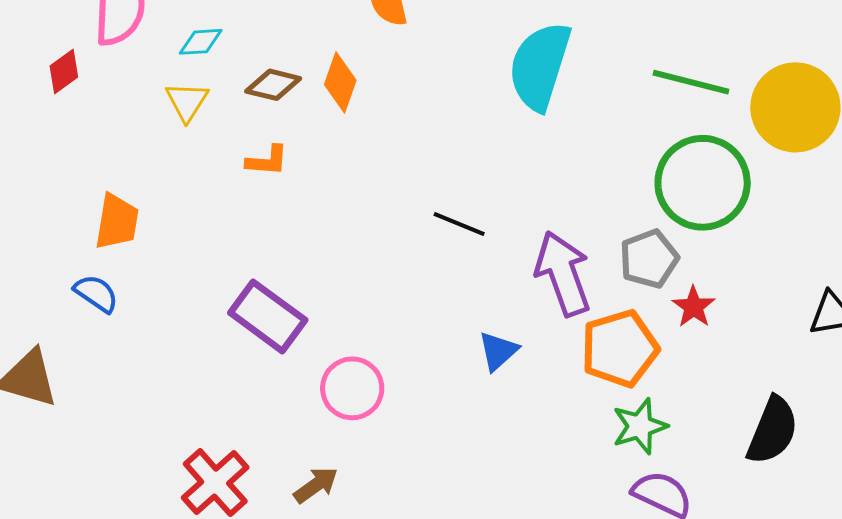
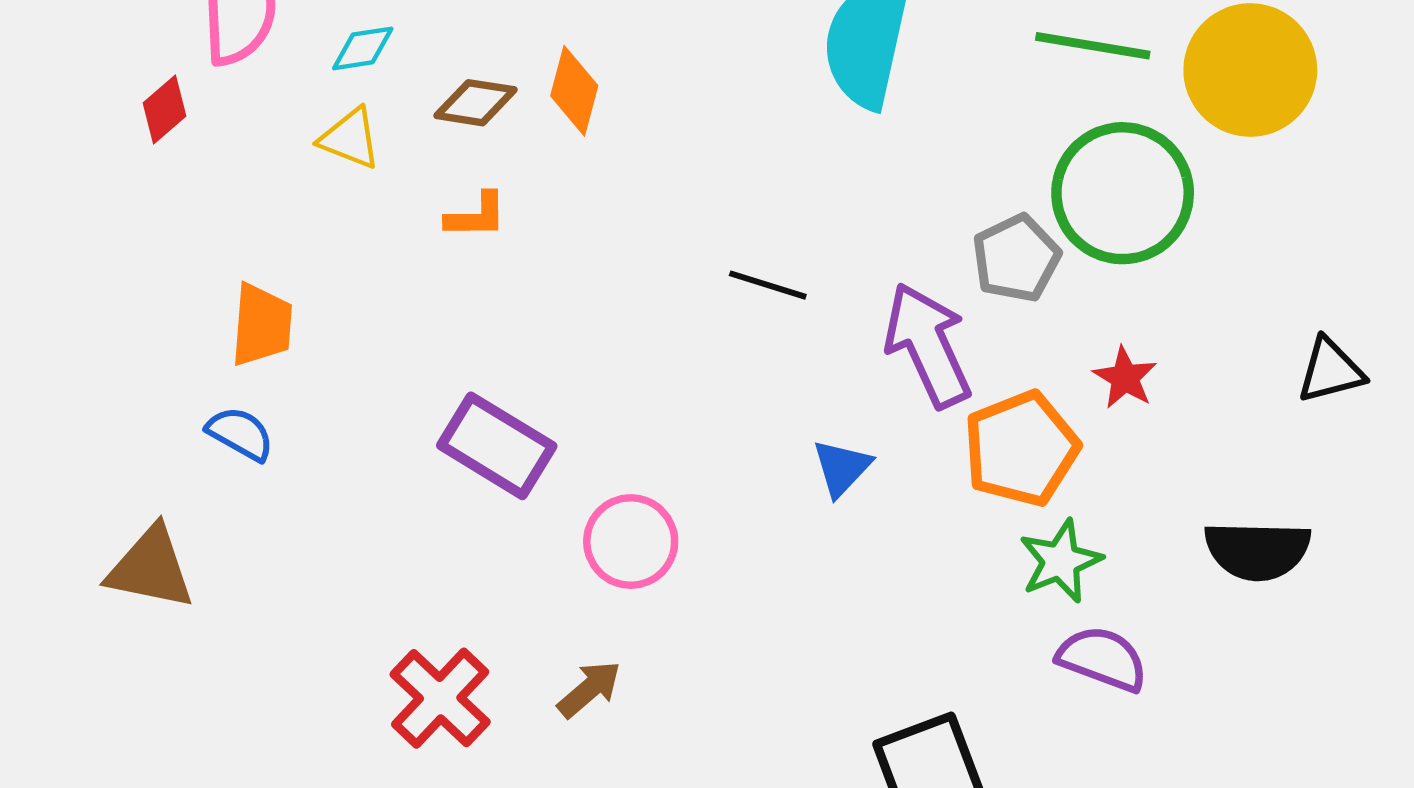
yellow triangle: (187, 101) -> (350, 138), turned -36
gray pentagon: (649, 259) -> (1016, 258), moved
black semicircle: (773, 430) -> (1257, 550), turned 74

